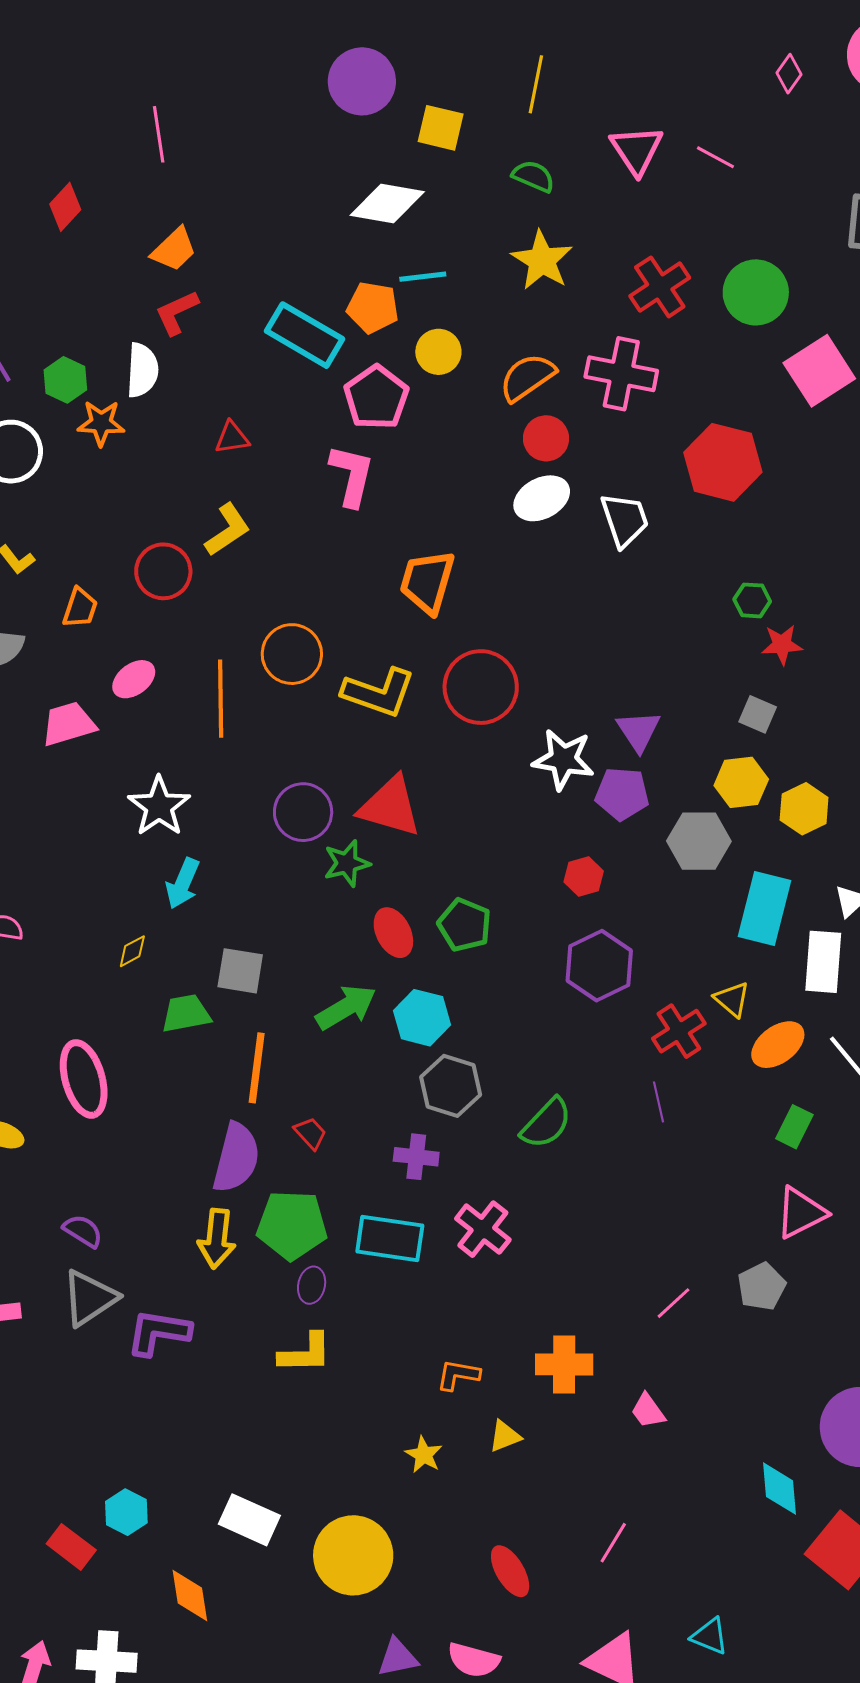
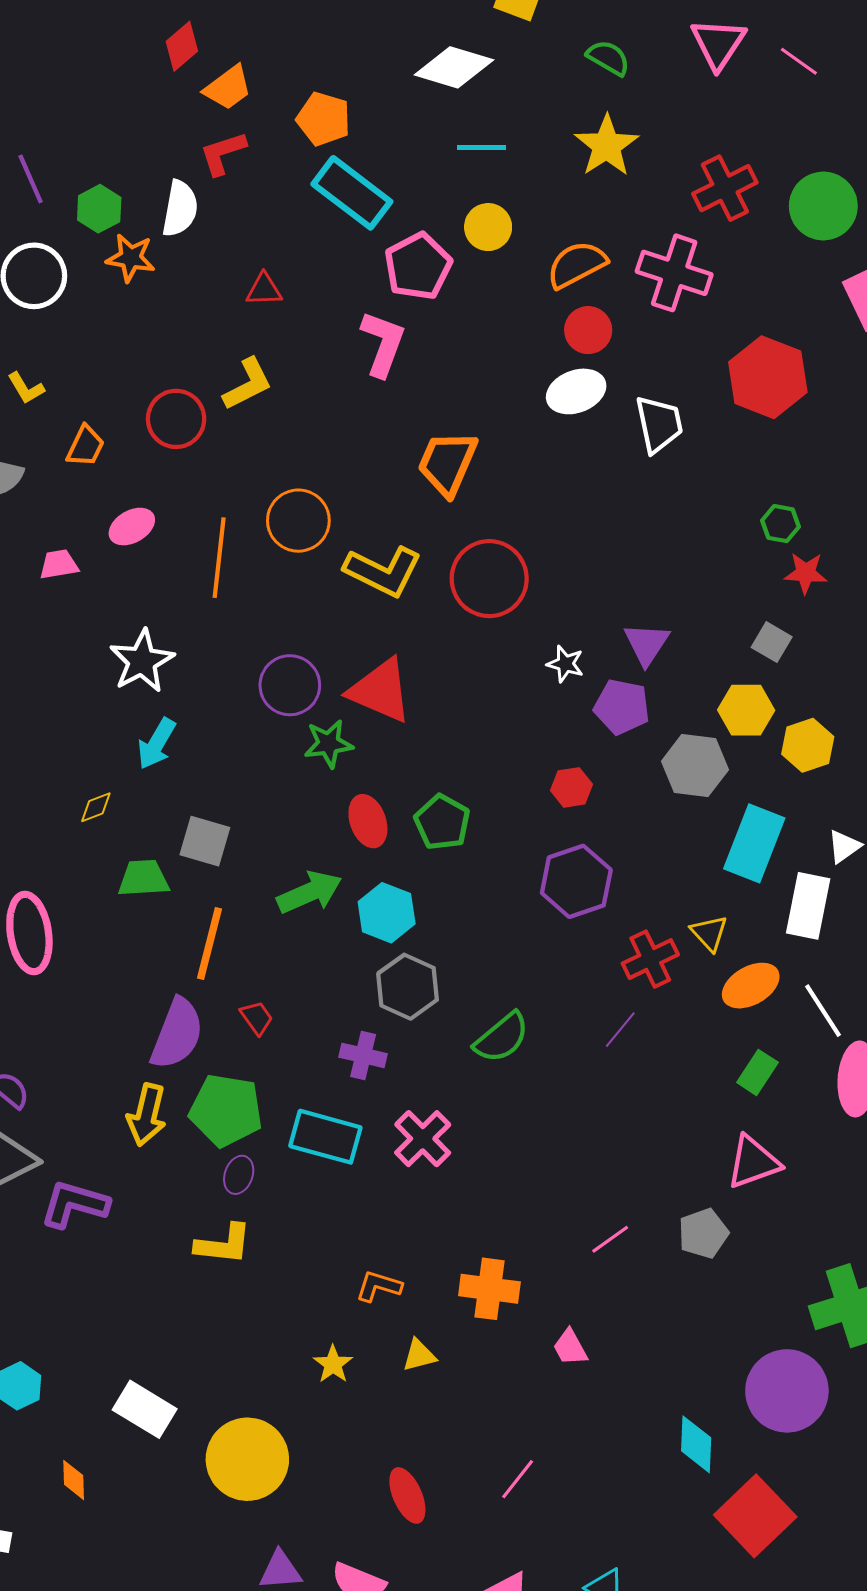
red diamond: (65, 207) -> (182, 46), moved
orange pentagon: (373, 307) -> (324, 119), moved
pink trapezoid: (69, 724) -> (59, 564), size x0.7
white star: (563, 759) -> (565, 664), size x0.6
purple line: (659, 1102) -> (620, 1030), turned 45
orange diamond: (190, 1596) -> (74, 1480), size x0.7

